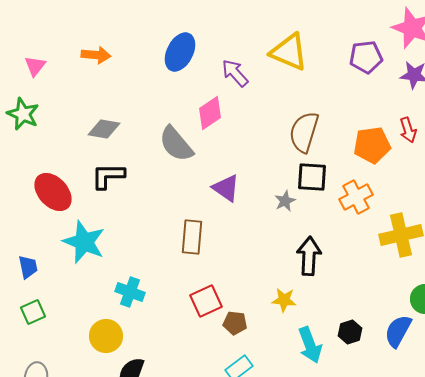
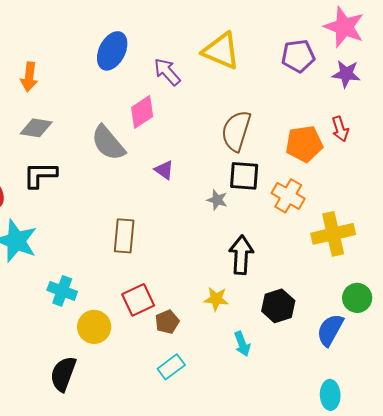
orange arrow: (96, 55) -> (29, 77), moved, turned 92
purple triangle: (226, 188) -> (164, 170), moved, size x0.7
orange cross: (356, 197) -> (288, 196), turned -32
gray star: (285, 201) -> (217, 200), turned -30
brown pentagon: (235, 323) -> (167, 322), turned -30
black hexagon: (350, 332) -> (278, 306), moved, size x1.4
yellow circle: (106, 336) -> (94, 327), moved
cyan arrow: (310, 345) -> (242, 344), size x0.7

